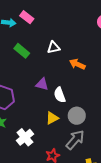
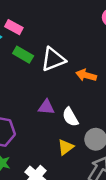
white triangle: (54, 48) -> (53, 59), size x1.5
green rectangle: (22, 51) -> (23, 55), moved

